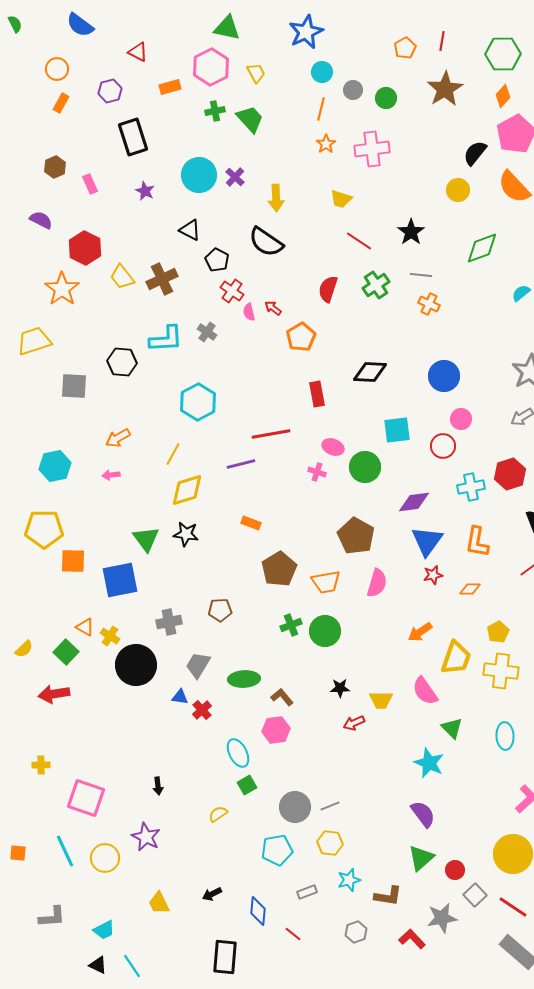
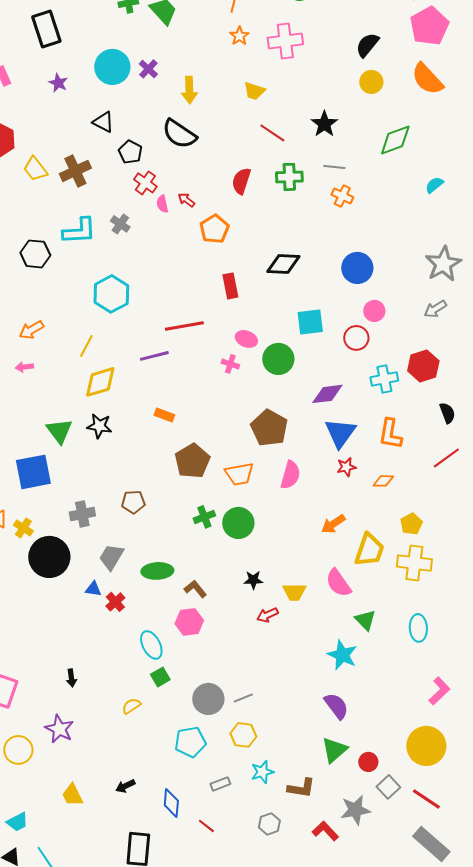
black semicircle: (475, 153) -> (367, 45), moved
green cross: (376, 285) -> (289, 177), turned 32

